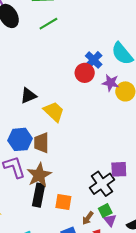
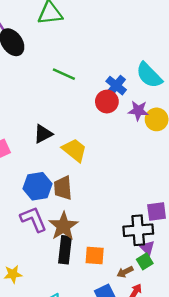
green line: (48, 24) -> (64, 74), moved, turned 60
black cross: (102, 184) -> (138, 230), turned 35
brown arrow: (88, 218) -> (125, 272), turned 32
purple triangle: (110, 220) -> (147, 248), moved

